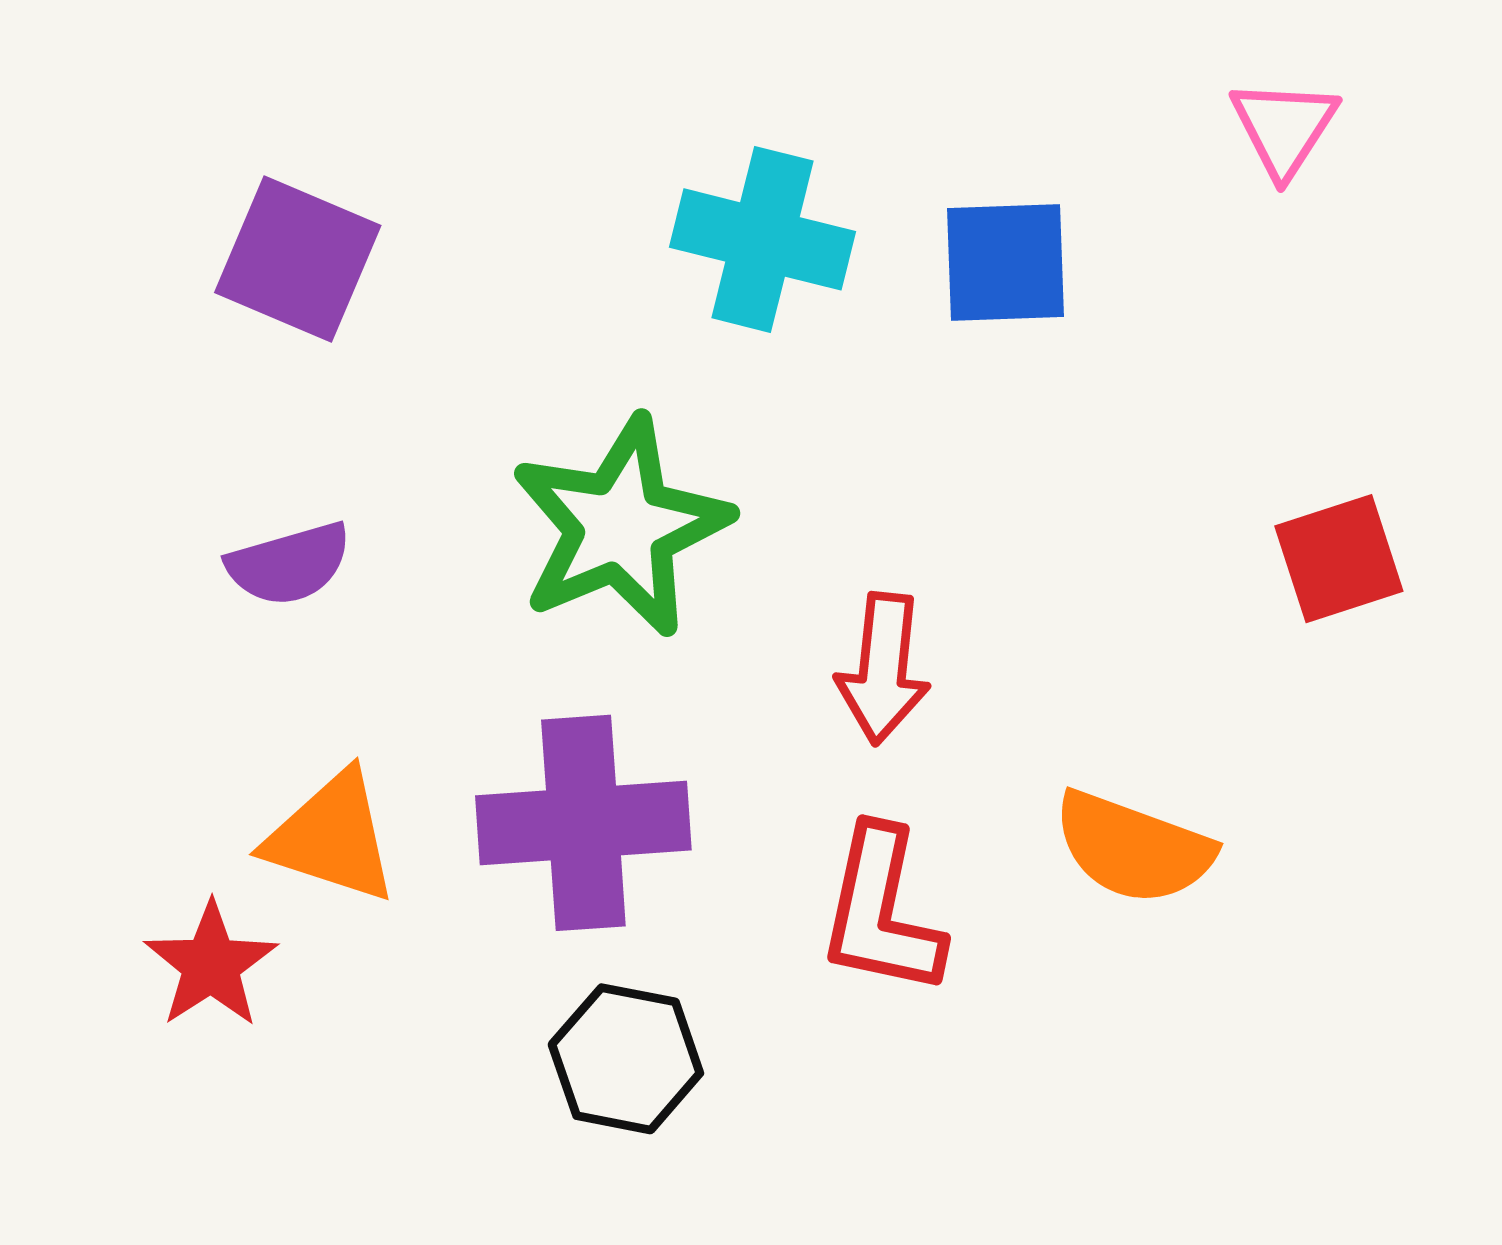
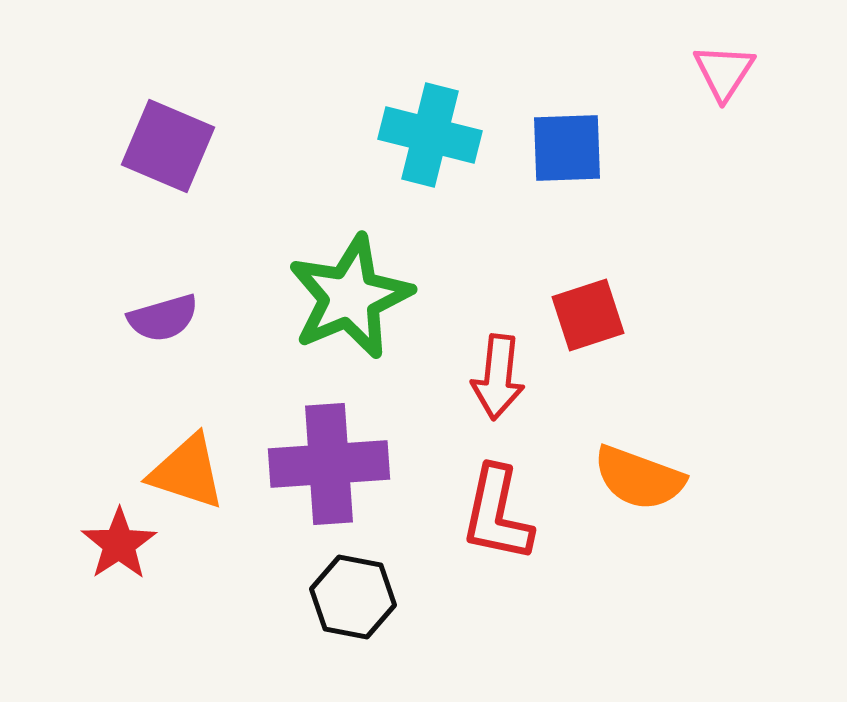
red square: (1339, 559) -> (588, 315), moved

